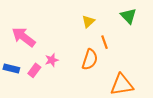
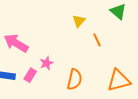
orange semicircle: (90, 60) -> (75, 79), moved

